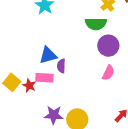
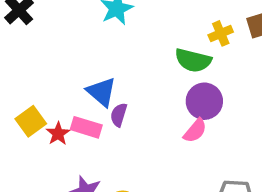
blue triangle: (48, 55) -> (102, 92), turned 42
pink semicircle: (108, 73) -> (195, 131), moved

